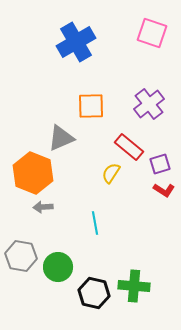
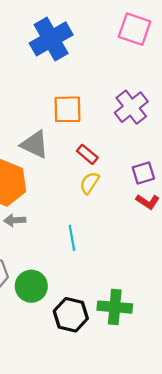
gray triangle: (61, 138) -> (35, 144), turned 48
red rectangle: (129, 147) -> (87, 154), moved, size x0.7

